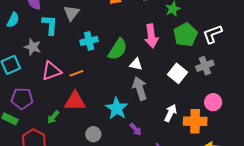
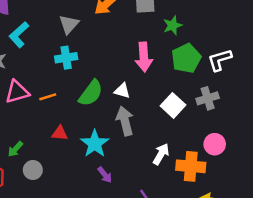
gray triangle: (71, 13) -> (69, 24), moved
cyan L-shape: (50, 25) -> (19, 35), turned -140
green semicircle: (118, 49) -> (91, 93), moved
red triangle: (75, 101) -> (60, 133), moved, size x0.6
purple arrow: (136, 129) -> (105, 175), moved
gray circle: (93, 134) -> (33, 170), moved

